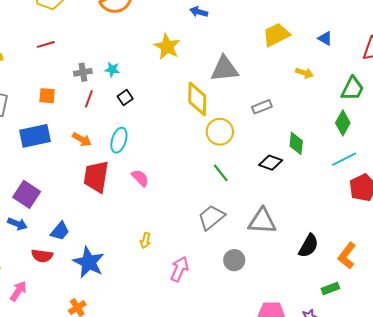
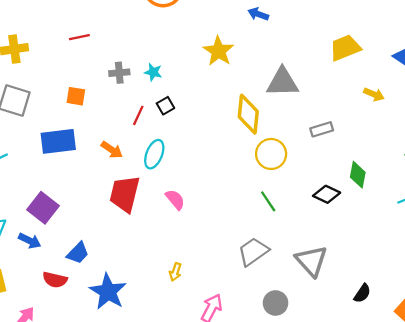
red line: (89, 99) -> (138, 115), moved
gray triangle: (262, 221) -> (311, 261), turned 40
black semicircle: (309, 246) -> (362, 293), size x0.7

